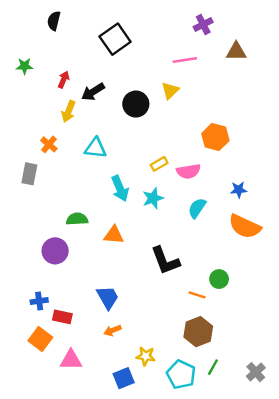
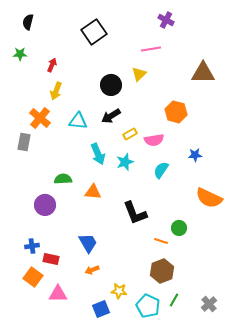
black semicircle: (54, 21) -> (28, 22), moved
purple cross: (203, 24) -> (166, 20), turned -35
brown triangle: (236, 51) -> (203, 73), moved, size x1.4
black arrow: (93, 92) -> (111, 116), moved
orange cross: (49, 144) -> (40, 118), size x1.5
orange semicircle: (245, 226) -> (209, 198), moved

